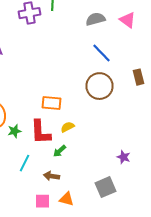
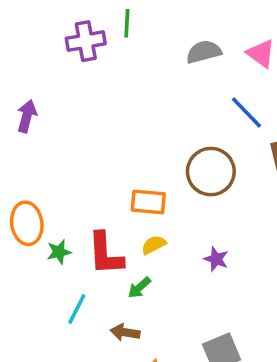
blue line: (102, 53) -> (247, 113), moved
orange rectangle: (52, 103) -> (148, 202), moved
purple star: (124, 157) -> (216, 259), moved

